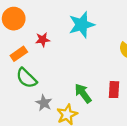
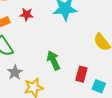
green arrow: (83, 93) -> (53, 60), moved

